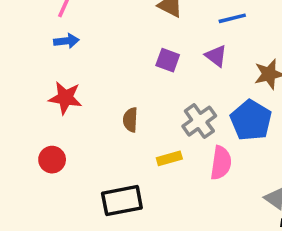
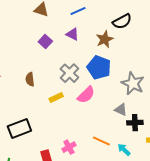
purple square: (168, 60) -> (45, 41), turned 32
pink semicircle: (221, 163) -> (86, 95), turned 48
black rectangle: (122, 201) -> (19, 129), moved

